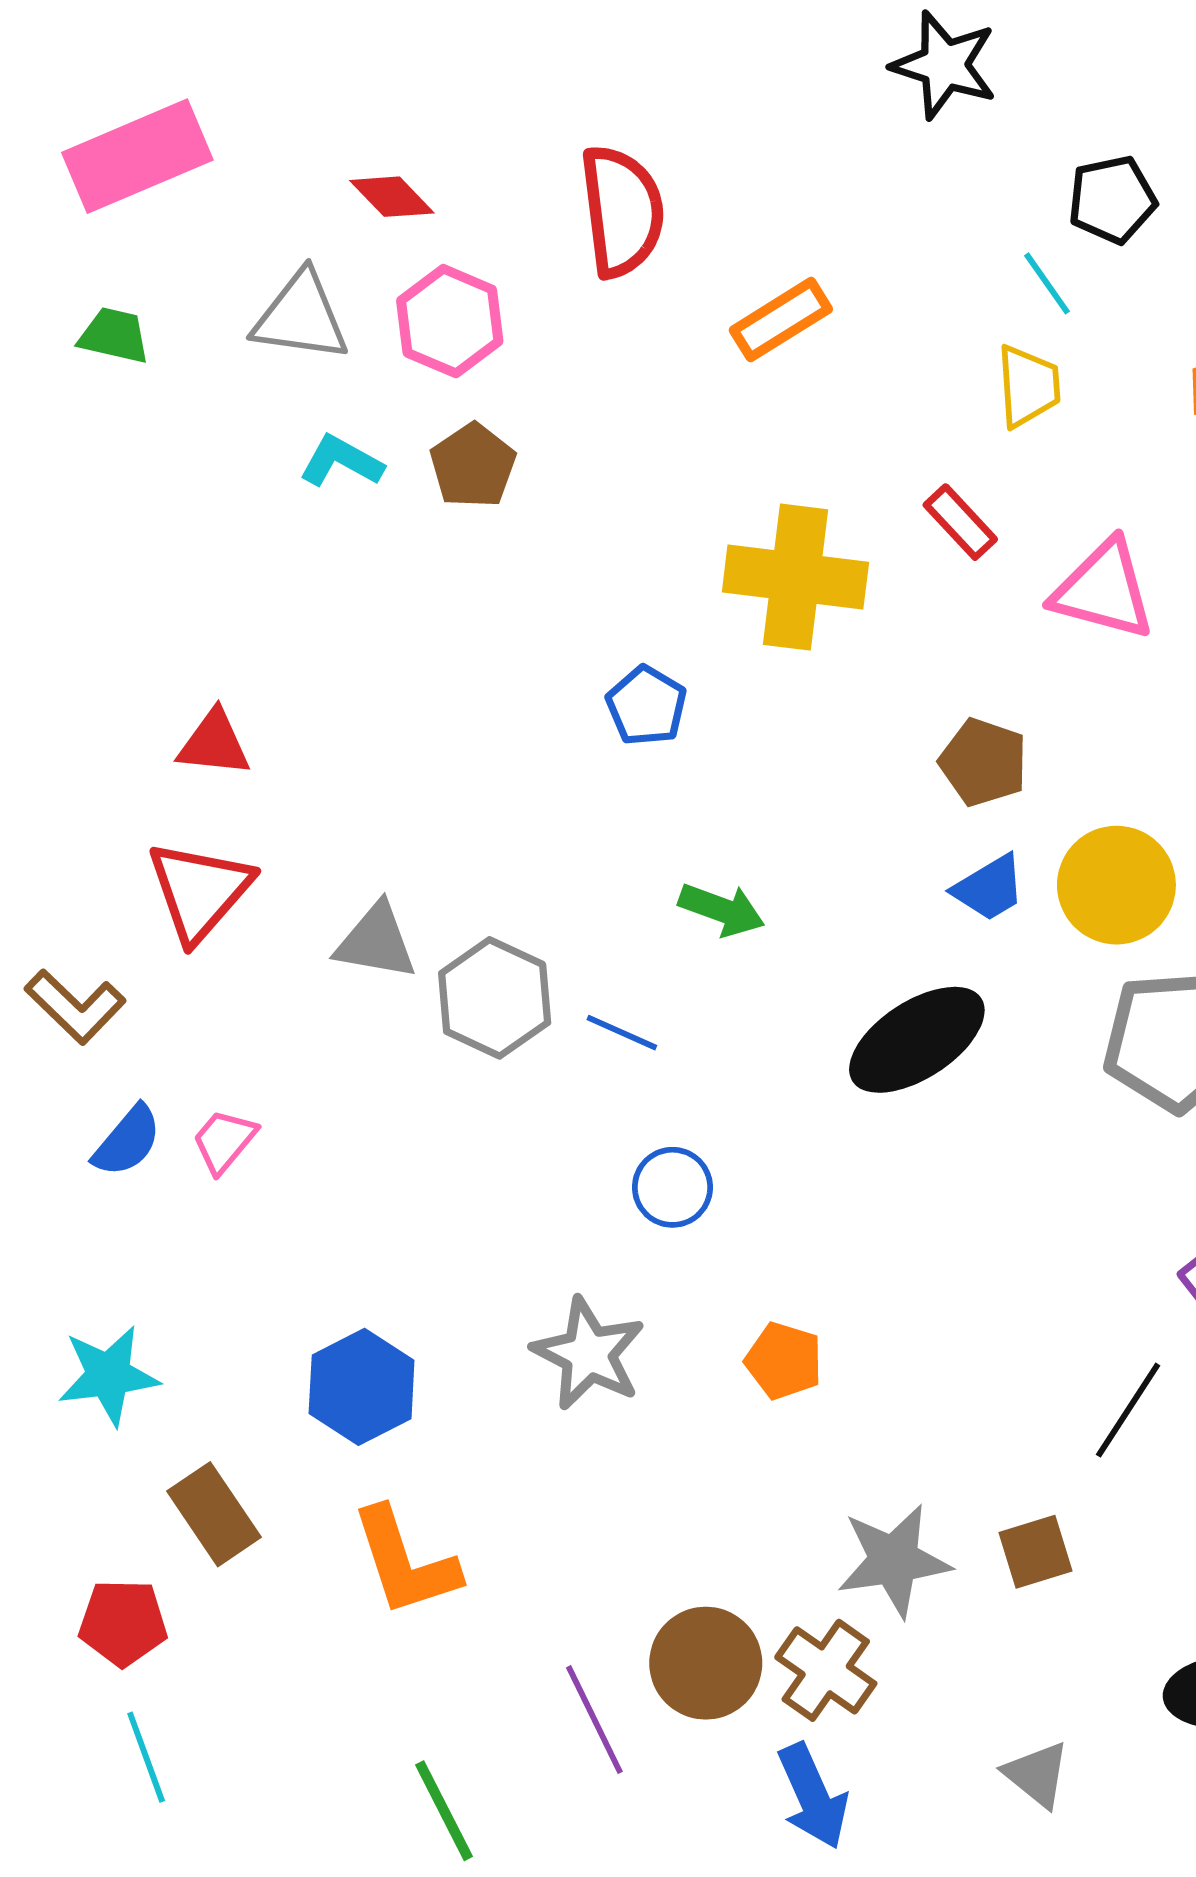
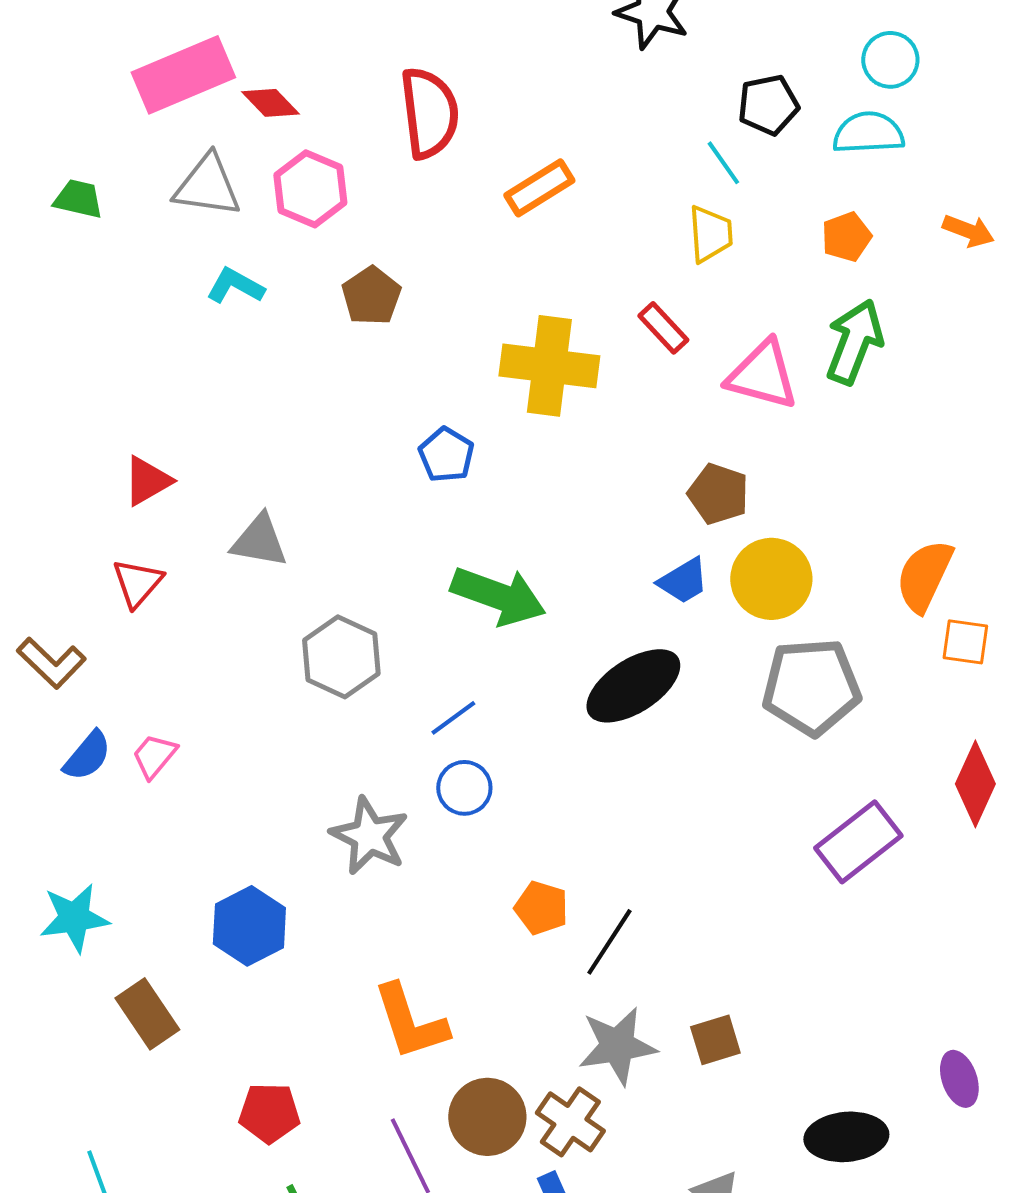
pink rectangle: (137, 156) -> (183, 75), moved
brown pentagon: (473, 466) -> (371, 296), moved
red triangle: (214, 743) -> (147, 481), turned -36
brown pentagon: (983, 762) -> (718, 494), moved
red triangle: (200, 891) -> (137, 583), size x0.7
green arrow: (722, 910) -> (498, 596), size x1.6
gray triangle: (376, 941) -> (259, 541), moved
blue line: (622, 1033) -> (453, 718), moved, turned -60
gray star: (589, 1354) -> (369, 836), moved
black line: (1128, 1410) -> (609, 942), moved
orange L-shape: (405, 1562) -> (410, 1022), moved
red pentagon: (123, 1623) -> (269, 1113), moved

